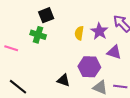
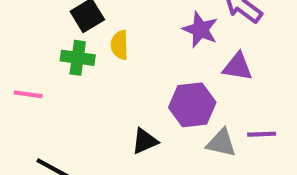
yellow semicircle: (79, 33) -> (120, 45), moved
black triangle: (63, 80) -> (145, 141), turned -32

